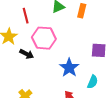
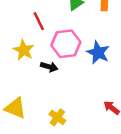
blue star: (69, 68) -> (98, 53), moved

